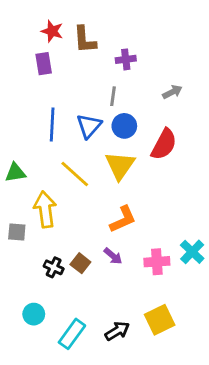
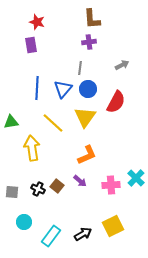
brown L-shape: (85, 40) -> (92, 19), moved
gray square: (17, 232) -> (12, 192), moved

